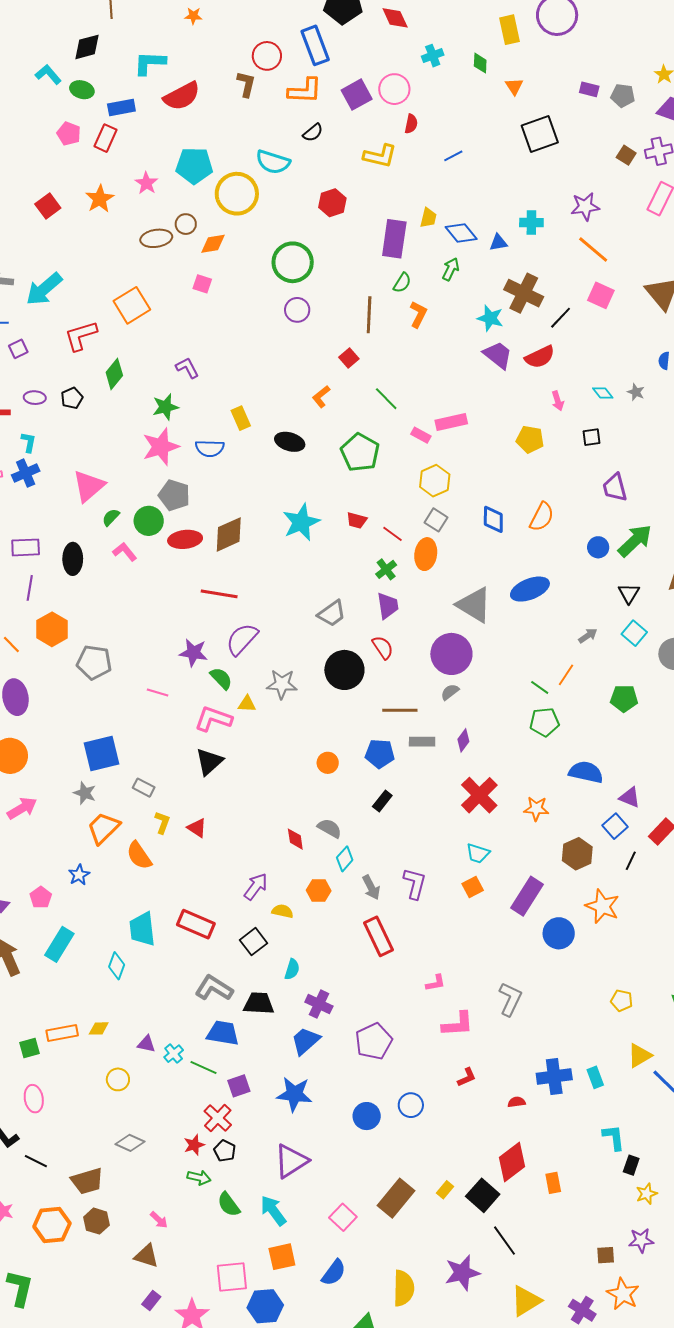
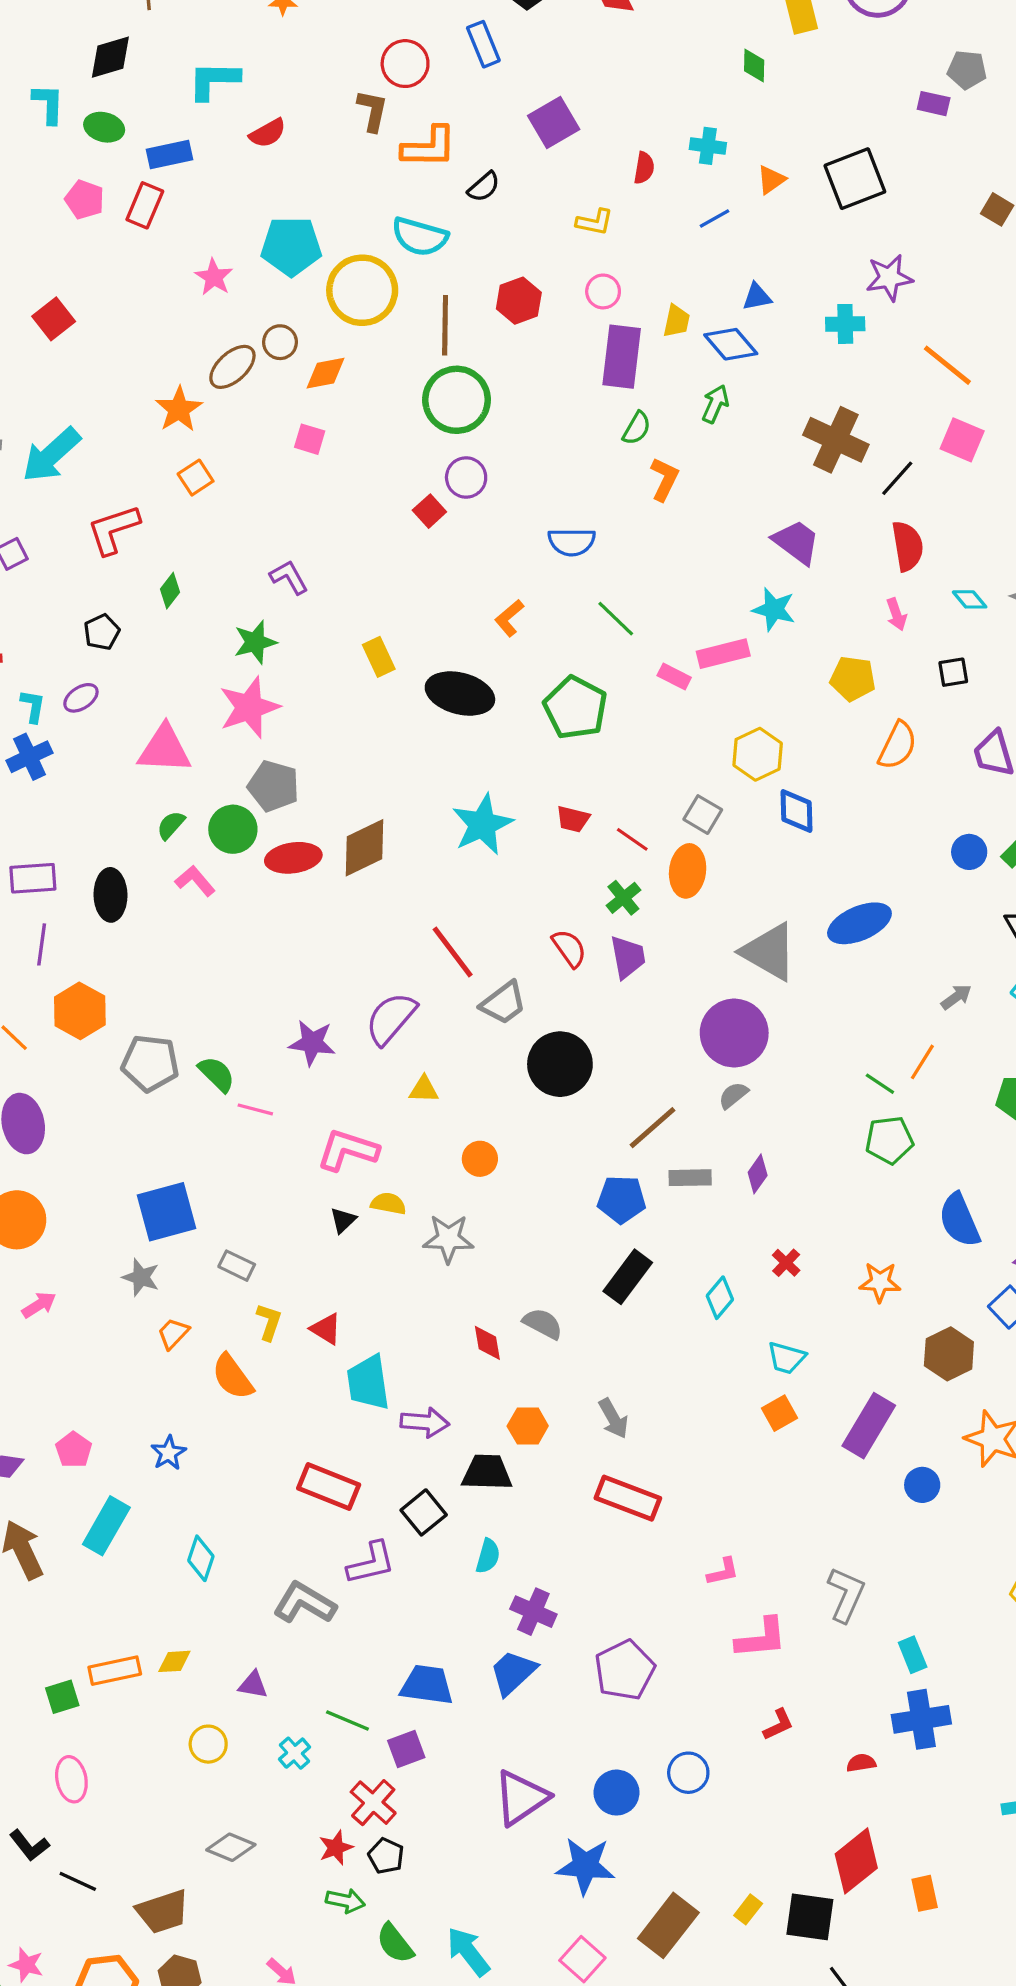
blue rectangle: (315, 45) -> (483, 44), size x0.7
cyan cross: (433, 56) -> (708, 146), moved, turned 30
cyan L-shape: (48, 74) -> (48, 104), turned 44
orange triangle: (514, 86) -> (771, 180), moved, turned 30
pink circle: (394, 89) -> (603, 291), moved, size x0.7
orange L-shape: (305, 91) -> (429, 147), moved
red semicircle: (182, 96) -> (268, 133), size x0.6
gray pentagon: (623, 96) -> (967, 70), moved
yellow L-shape: (380, 156) -> (595, 222), size x0.7
orange star: (100, 199) -> (179, 409), moved
purple star: (585, 207) -> (889, 278), moved
brown ellipse: (156, 238) -> (232, 367), turned -32
blue triangle: (498, 243) -> (757, 297), moved
orange square: (132, 305) -> (196, 478), size x0.6
brown line: (369, 315) -> (445, 325), moved
cyan star: (490, 318) -> (774, 609), moved
red semicircle: (540, 357) -> (908, 546), moved, turned -72
red square: (349, 358) -> (429, 511), moved
green diamond: (114, 374) -> (170, 591), size x0.7
purple ellipse: (35, 398) -> (81, 698), moved, turned -35
black ellipse: (290, 442) -> (460, 693), size x1.4
blue semicircle: (210, 448) -> (572, 542), moved
yellow hexagon: (435, 481) -> (758, 754), moved
pink triangle: (89, 486) -> (164, 749), moved, turned 45
orange semicircle: (542, 517) -> (898, 746), moved
red line: (219, 594) -> (453, 952), moved, turned 45
gray trapezoid: (332, 614) -> (503, 1003), moved
red semicircle: (383, 647) -> (569, 948), moved
green semicircle: (221, 678) -> (217, 1074), moved
gray star: (282, 684) -> (448, 1239), moved
yellow triangle: (247, 704) -> (424, 1089), moved
brown line: (400, 710) -> (652, 1128), turned -40
black triangle: (209, 762) -> (343, 1220), size x0.6
orange circle: (328, 763) -> (480, 1159), moved
blue semicircle: (586, 772) -> (959, 1220), turned -124
red cross: (479, 795) -> (786, 1263), size x0.5
black rectangle: (382, 801) -> (628, 1277), size x1.5
pink arrow: (22, 808) -> (39, 1305), size x0.7
orange trapezoid: (104, 828) -> (173, 1334), size x0.6
cyan diamond: (345, 859) -> (720, 1298), moved
blue star: (79, 875) -> (169, 1453), moved
purple L-shape: (415, 884) -> (371, 1563), moved, turned 64
purple arrow: (256, 887) -> (425, 1422), turned 60
yellow semicircle: (283, 911) -> (388, 1204), moved
cyan trapezoid: (142, 929) -> (368, 1383), moved
blue circle: (559, 933) -> (922, 1485), size x0.7
red rectangle: (379, 936) -> (628, 1498), turned -42
gray L-shape: (214, 988) -> (304, 1603), moved
black trapezoid: (259, 1003) -> (487, 1472), moved
blue trapezoid: (223, 1033) -> (427, 1685), moved
cyan cross: (174, 1054) -> (294, 1753), moved
cyan rectangle: (595, 1077) -> (913, 1655), moved
blue star: (294, 1094) -> (585, 1866), moved
purple triangle: (291, 1161) -> (521, 1798), moved
black square: (483, 1195) -> (810, 1917), turned -32

